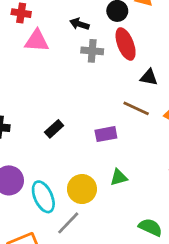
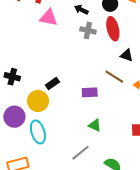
green triangle: (119, 177) -> (95, 125), turned 32
yellow circle: (82, 189) -> (38, 101), moved
gray line: (68, 223) -> (81, 153), moved

